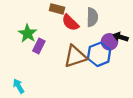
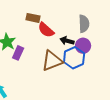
gray semicircle: (92, 17) -> (84, 24), moved
black arrow: (120, 37) -> (67, 41), moved

